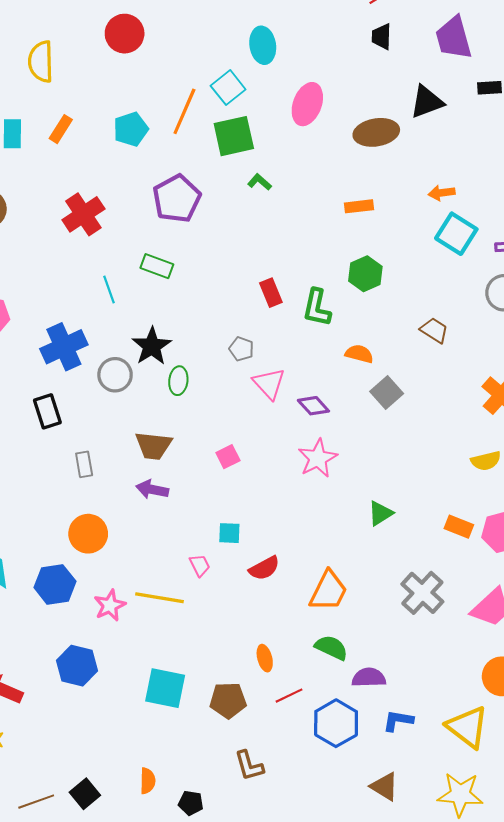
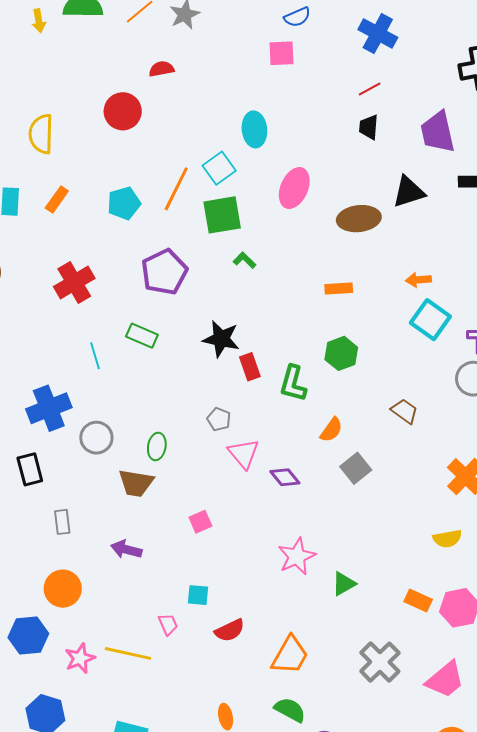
black star: (152, 346) -> (221, 339), moved, turned -30
orange semicircle: (359, 354) -> (331, 430), turned 108
brown trapezoid: (153, 446) -> (136, 483), moved
pink star: (318, 458) -> (297, 556), moved

